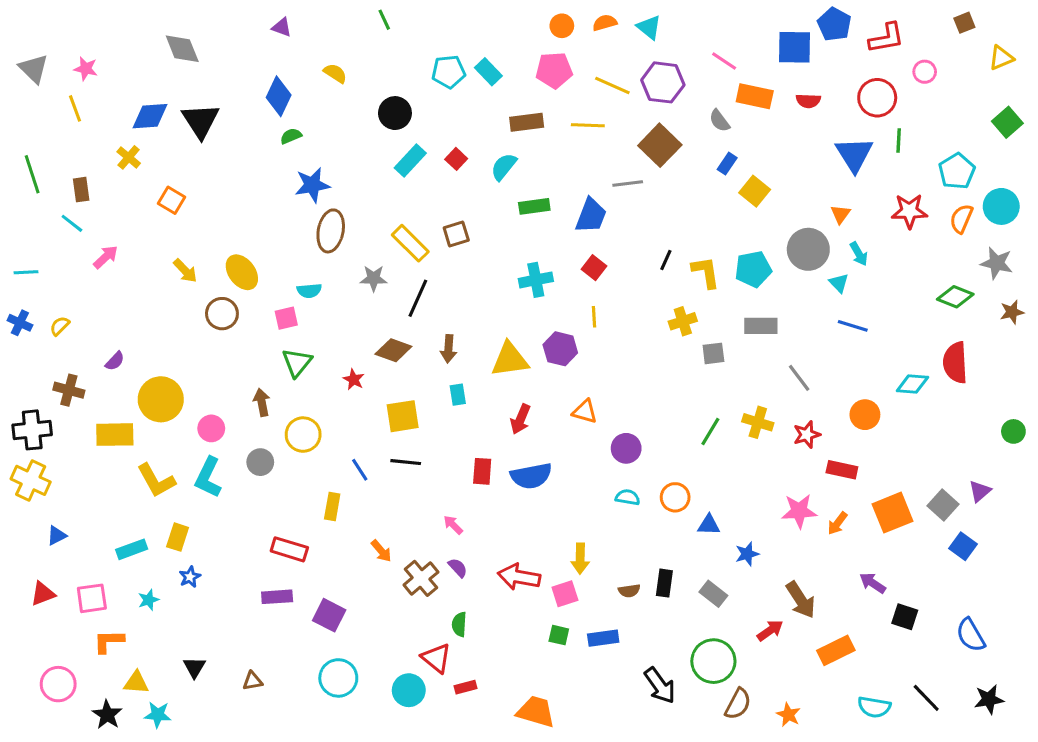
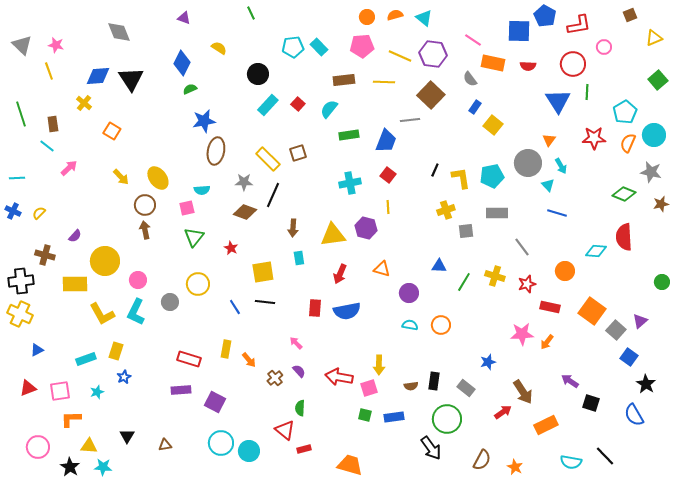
brown diamond: (393, 350) -> (245, 212), moved
brown arrow: (262, 402) -> (145, 230), moved
yellow rectangle: (332, 506) -> (226, 349), moved
orange square: (893, 513) -> (592, 311), moved, turned -32
blue triangle: (709, 525) -> (439, 266), moved
brown cross: (421, 578) -> (275, 378), size x0.7
green circle: (713, 661) -> (447, 419), moved
cyan circle: (409, 690) -> (249, 451), moved
black star: (989, 699) -> (646, 384), moved, turned -30

